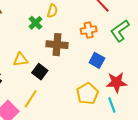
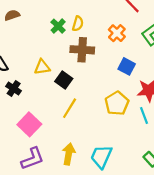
yellow semicircle: (52, 11) -> (78, 24), moved
orange cross: (89, 30) -> (117, 33), turned -35
yellow line: (31, 99) -> (70, 108), moved

